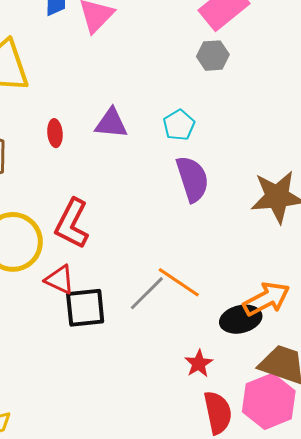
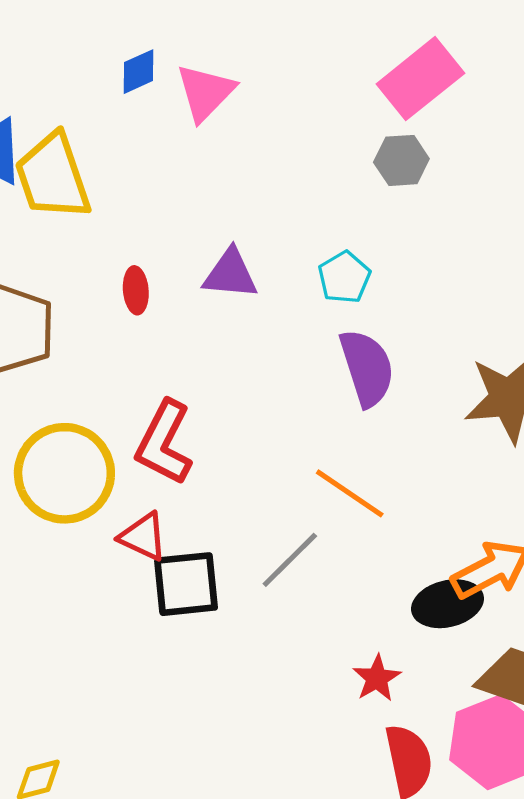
orange line: (179, 282) -> (350, 493), moved

